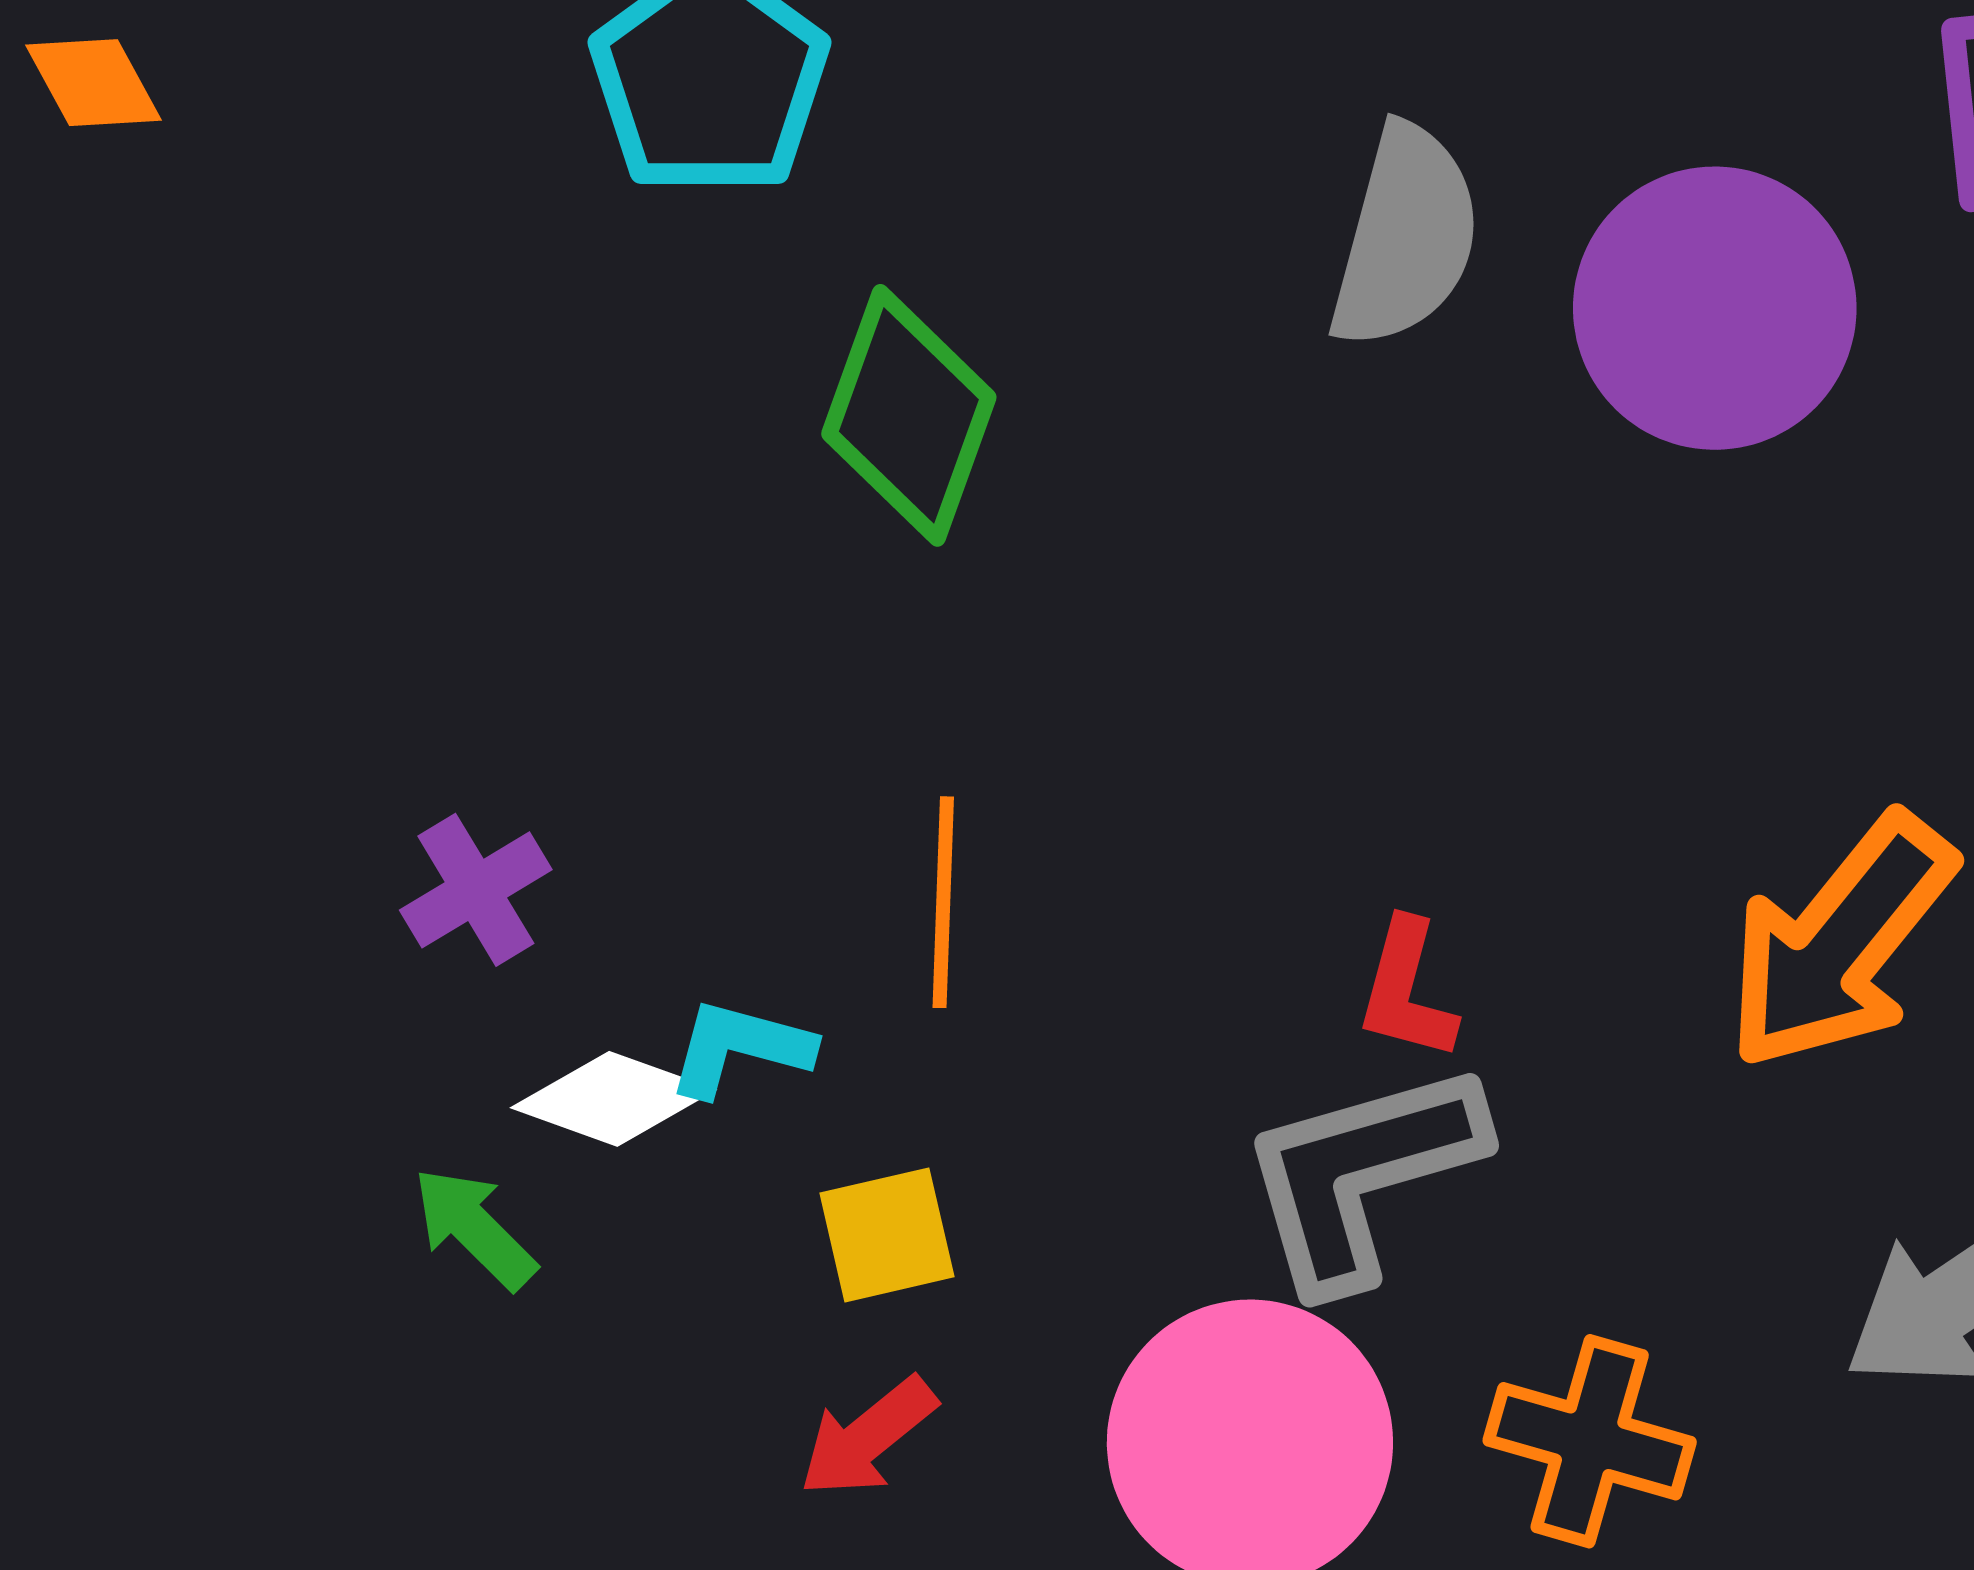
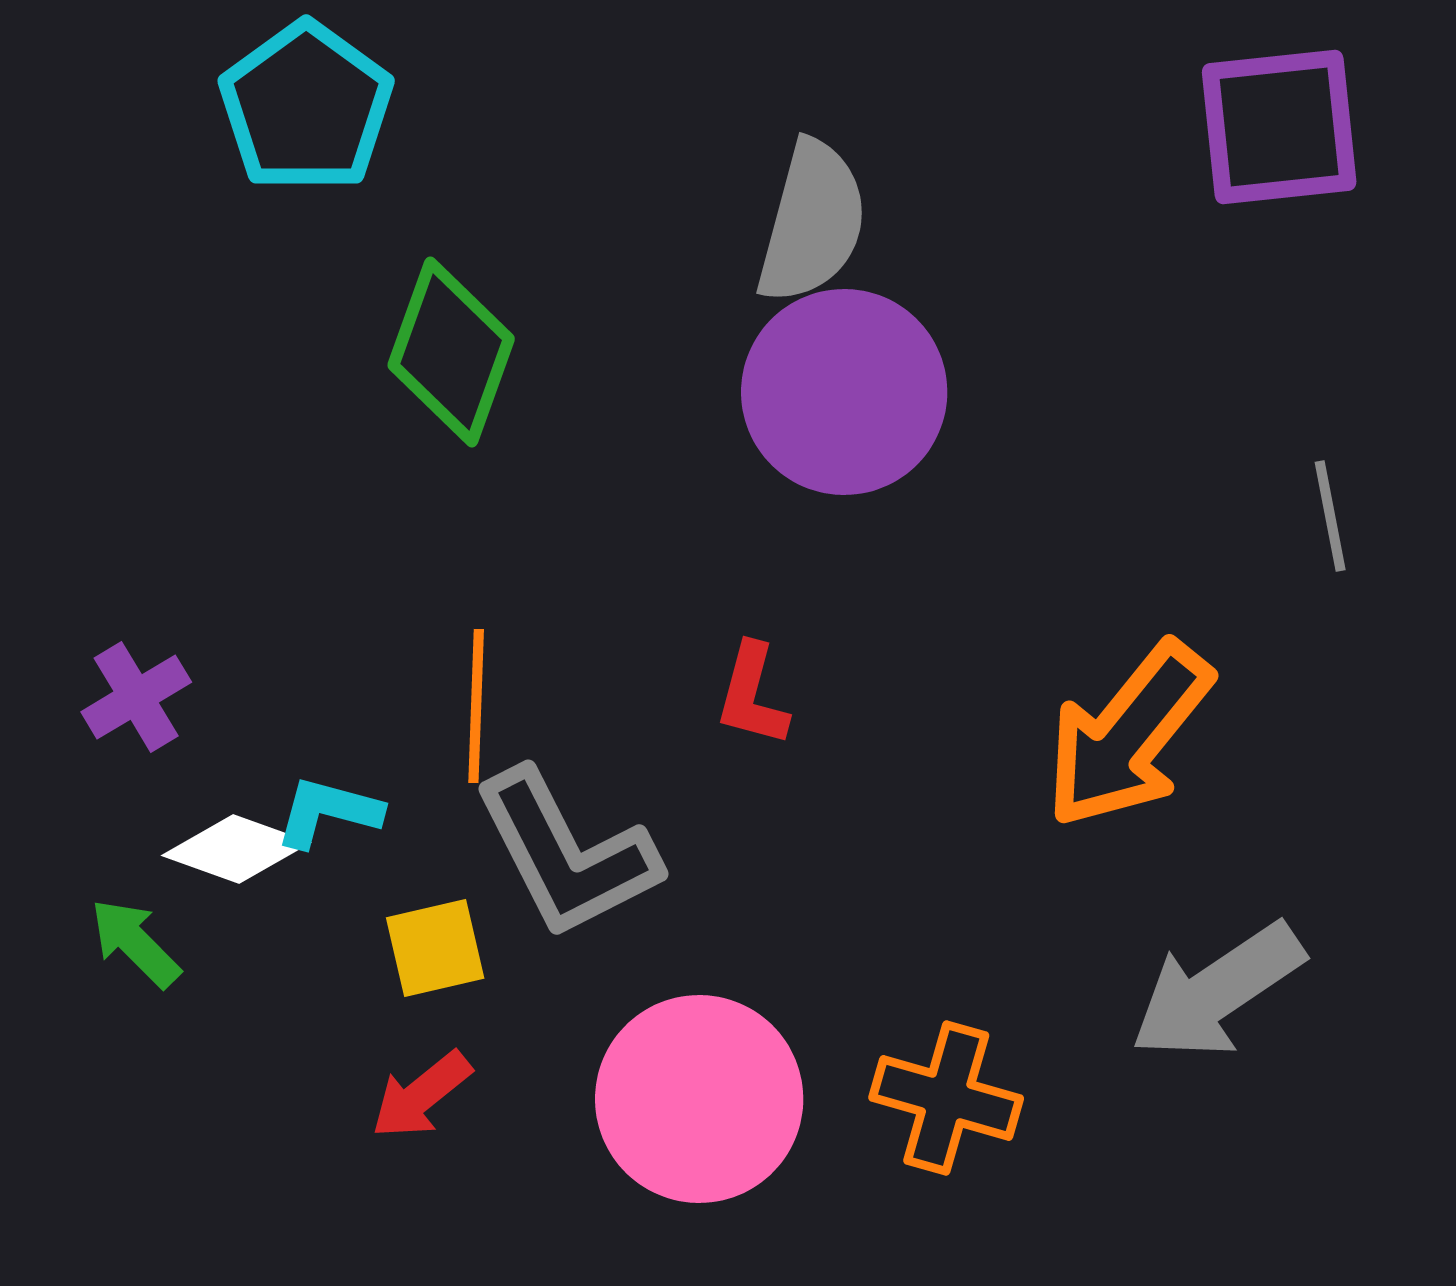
purple circle: (1715, 308) -> (844, 392), moved
red L-shape: (1407, 990) -> (752, 695), moved
gray L-shape: (1361, 1174) -> (566, 854), moved, turned -101

